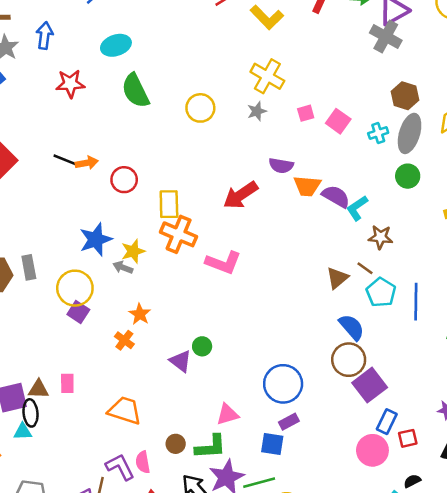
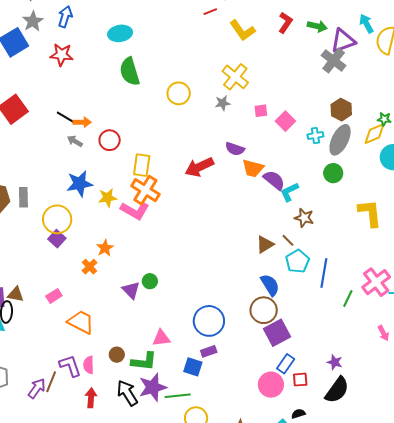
red star: (70, 84) -> (62, 55), moved
pink L-shape: (223, 263) -> (135, 211), moved
gray arrow: (123, 267) -> (75, 141), moved
pink rectangle: (67, 383) -> (54, 296), moved, turned 49

